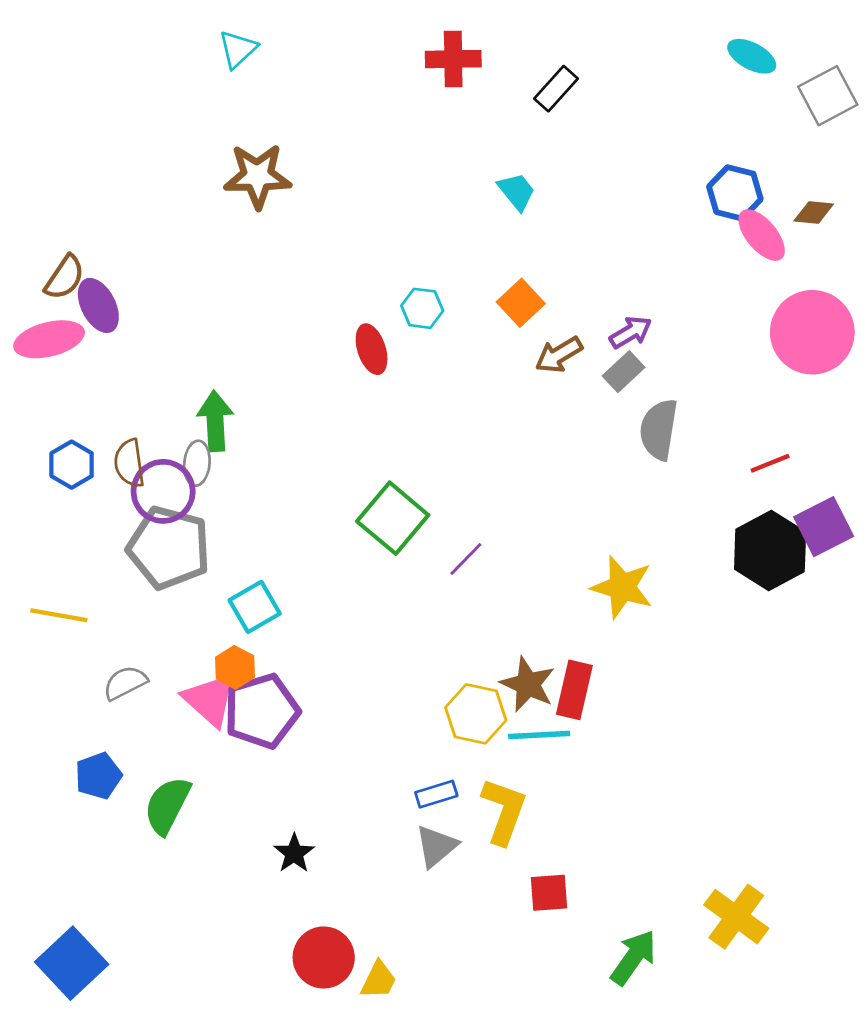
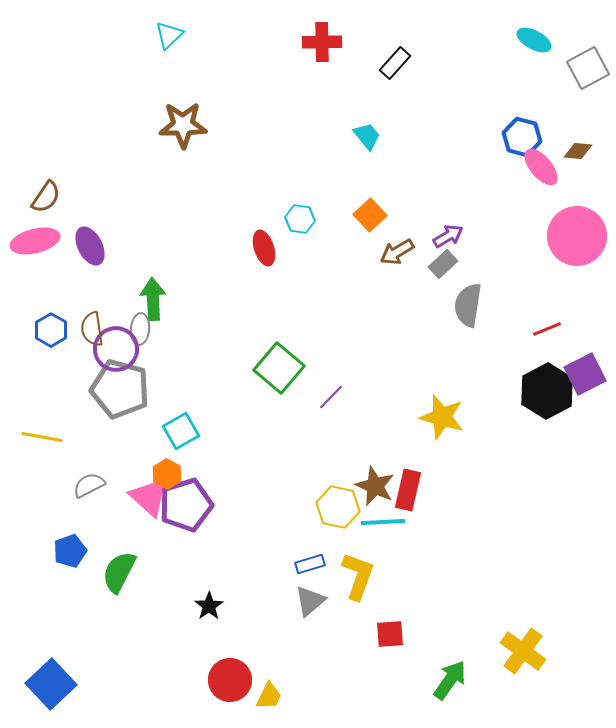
purple ellipse: (98, 305) -> (90, 246), moved

